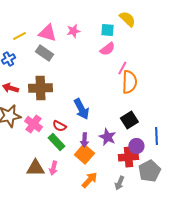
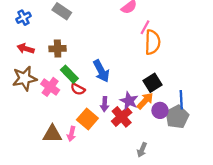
brown cross: (40, 88) -> (58, 49), size x0.7
green rectangle: (56, 142) -> (69, 74), moved
orange square: (84, 154) -> (87, 119), moved
red cross: (128, 157) -> (122, 117), moved, turned -36
gray pentagon: (149, 171) -> (177, 117), moved
orange arrow: (89, 180) -> (145, 101), moved

